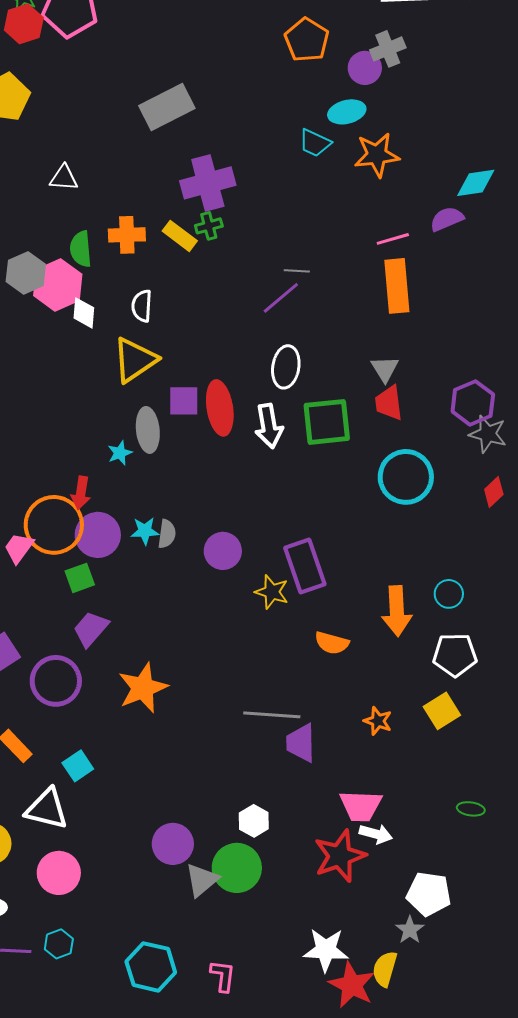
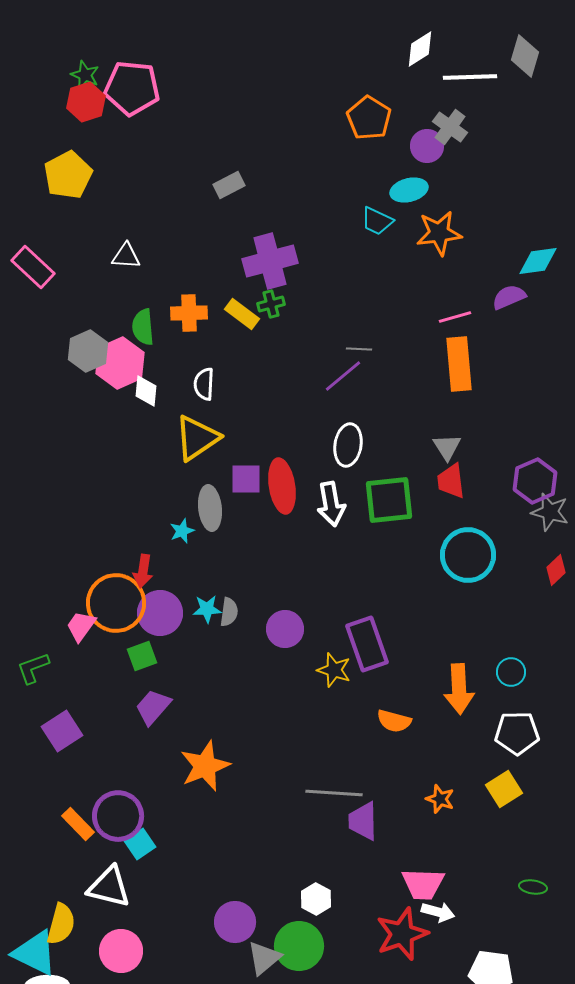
gray cross: (388, 49) -> (450, 127), turned -32
gray rectangle: (167, 107) -> (229, 185), size x0.6
purple circle: (56, 681) -> (118, 816), moved

